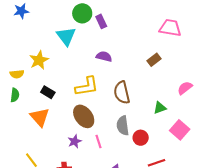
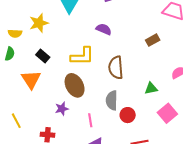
pink line: (99, 141) -> (90, 120), moved

